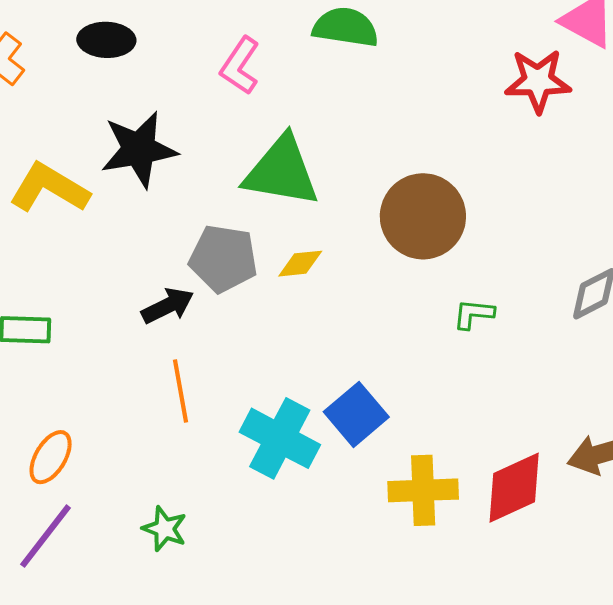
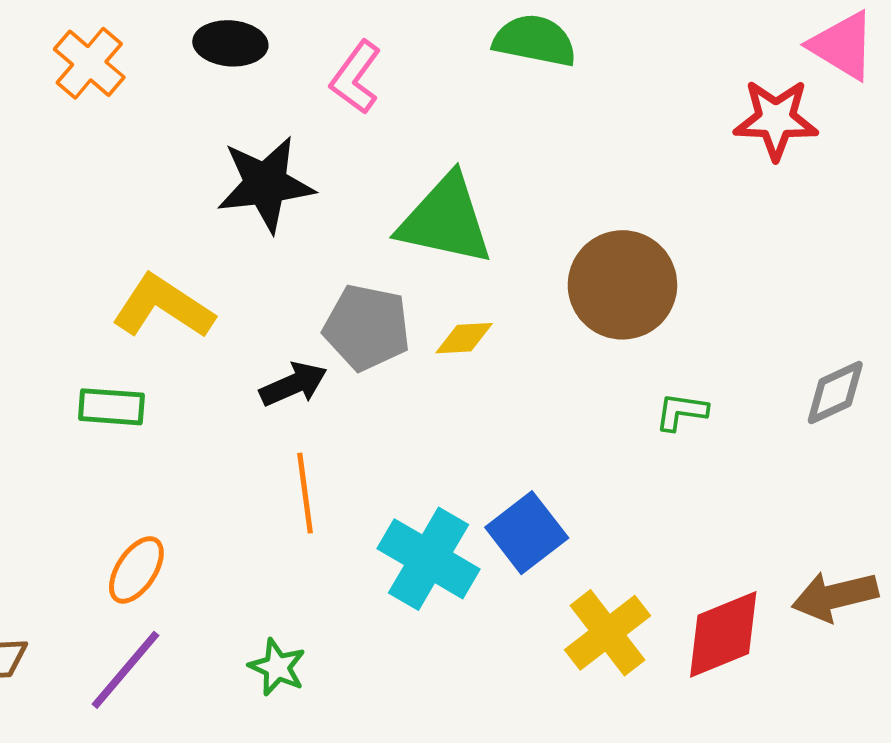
pink L-shape: (240, 66) -> (356, 77), moved
yellow L-shape: (49, 188) -> (163, 307), moved
yellow cross: (423, 490) -> (608, 633), turned -38

